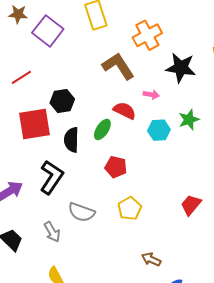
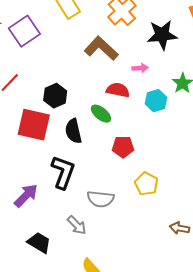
purple square: (48, 31) -> (24, 31), turned 32
red square: (34, 124) -> (34, 125), turned 36
green ellipse: (102, 129) -> (101, 114), turned -70

